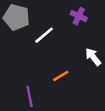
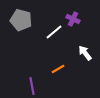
white line: (44, 35) -> (54, 32), moved

